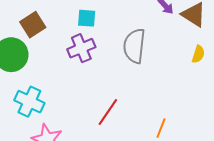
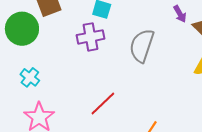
cyan cross: (29, 102) -> (30, 77), size x0.7

